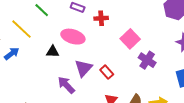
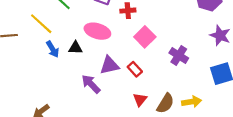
pink square: (130, 39) -> (145, 37), moved
blue arrow: (12, 54) -> (53, 49), moved, turned 98
purple triangle: (83, 68) -> (109, 65), turned 36

